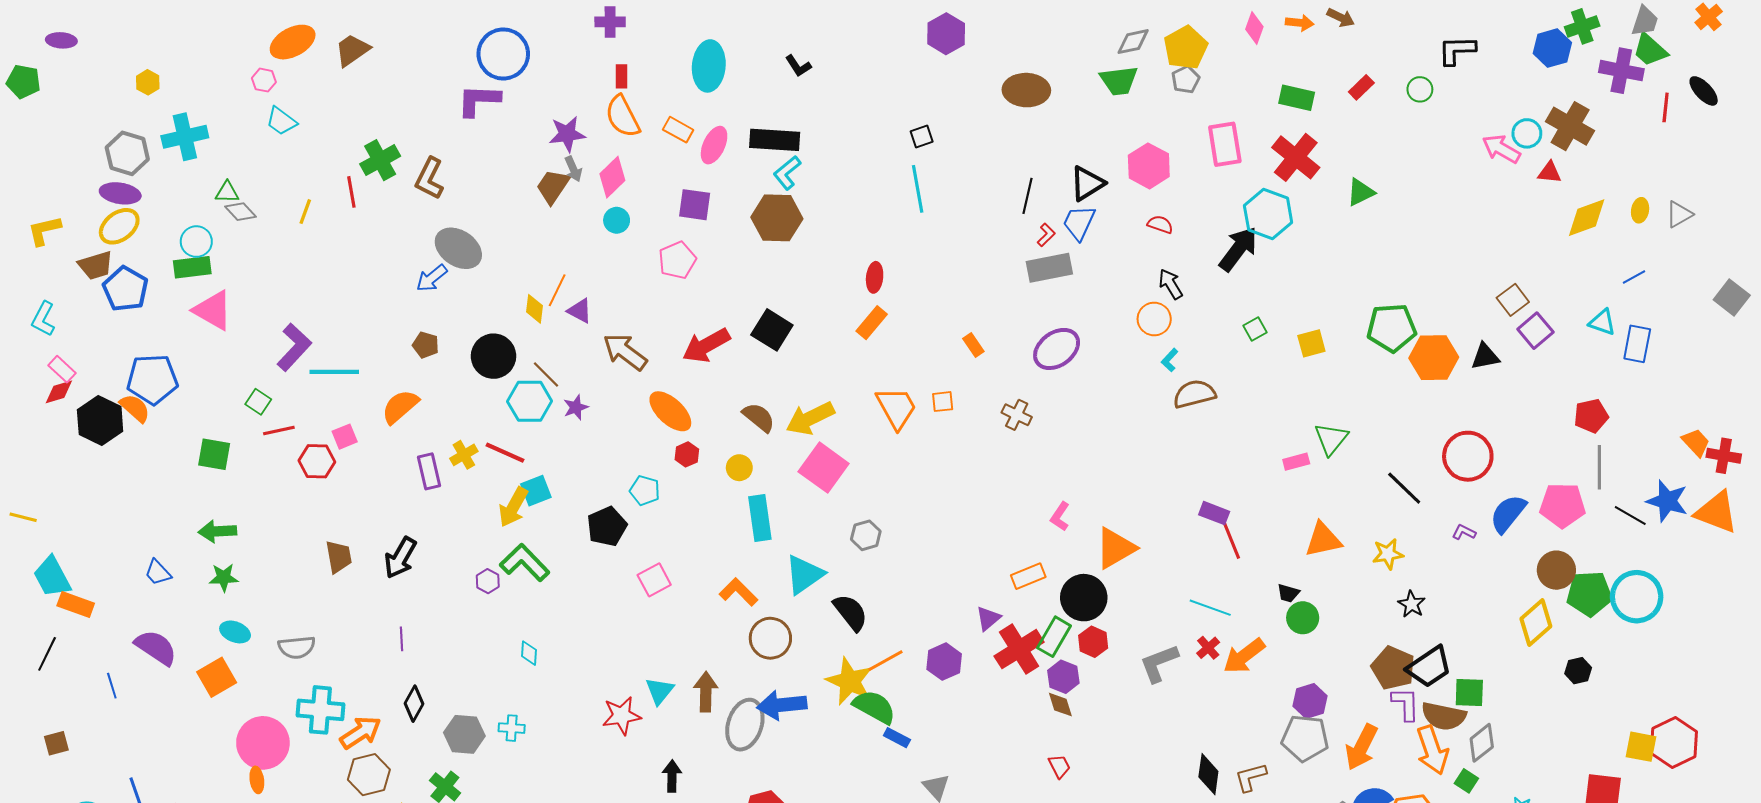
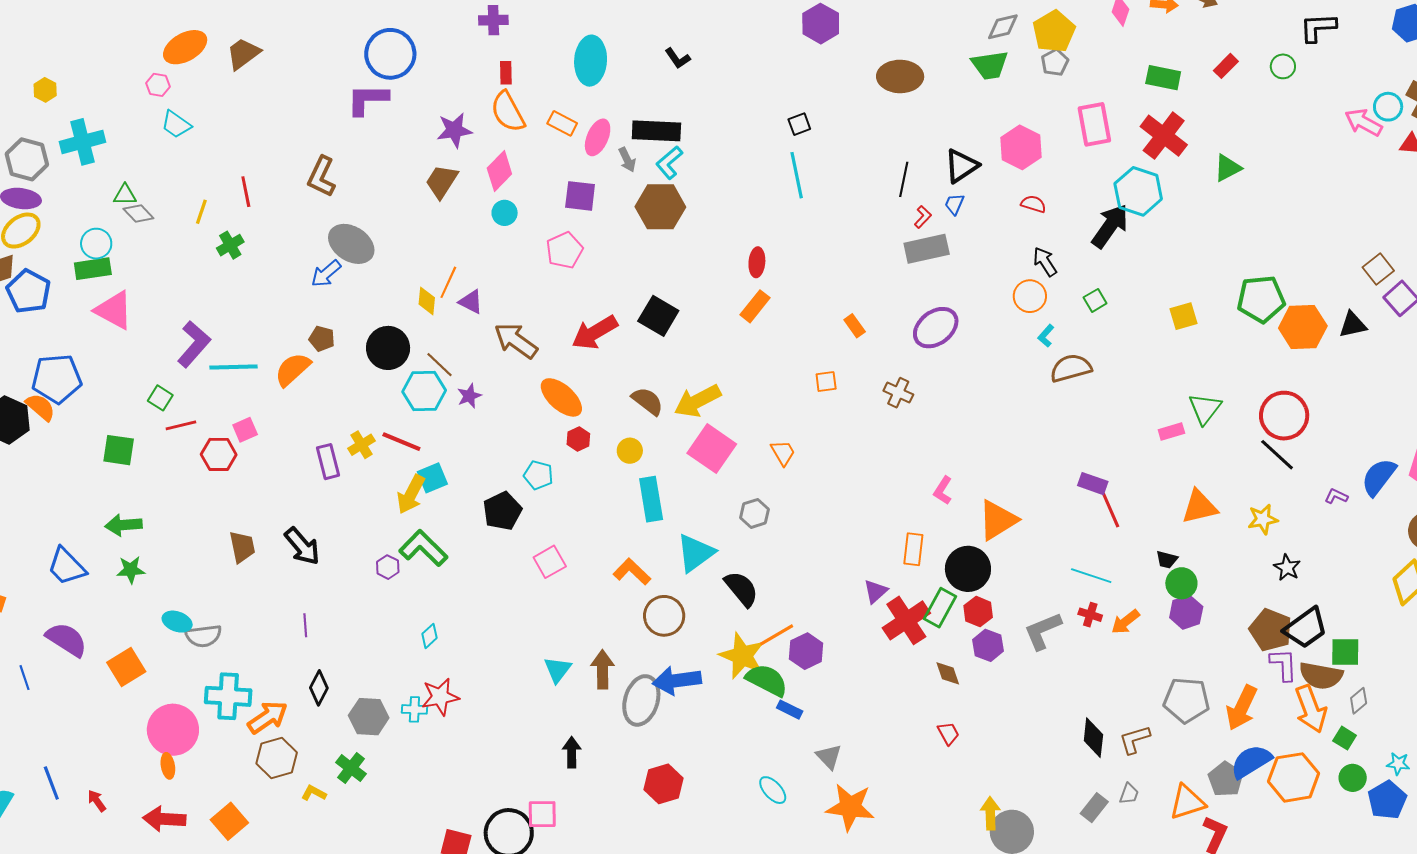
green cross: (380, 160) -> (230, 245), moved, size x0.7
gray arrow: (573, 169) -> (627, 160), moved
blue trapezoid: (1079, 223) -> (954, 204), size x0.6
green square: (1255, 329) -> (1095, 300), moved
orange semicircle: (400, 407) -> (293, 369), moved
orange trapezoid: (896, 408) -> (783, 453), moved, size x0.6
red circle: (1468, 456) -> (1284, 416), moved
black arrow: (400, 558) -> (302, 546), turned -69
blue trapezoid: (158, 573) -> (67, 566), size x1.5
orange rectangle: (1028, 576) -> (913, 549), turned -60
cyan ellipse: (235, 632) -> (177, 622), moved
red cross: (1208, 648) -> (1090, 615), turned -30
cyan diamond: (529, 653) -> (430, 636), turned 45
orange arrow: (1244, 656) -> (1125, 622), size x0.7
purple hexagon: (944, 662) -> (806, 651), moved
purple hexagon: (1063, 677) -> (988, 645), moved
purple hexagon: (1310, 701) -> (1186, 612), moved
red star: (622, 716) -> (440, 697), moved
gray diamond: (1482, 743) -> (1359, 701), size x0.7

